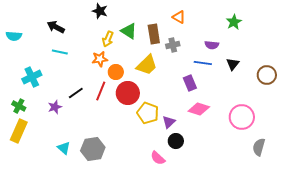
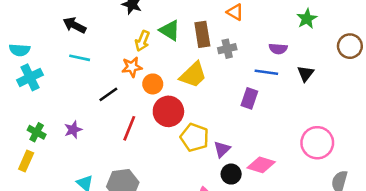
cyan semicircle: (14, 36) -> (20, 50), moved
brown circle: (267, 75) -> (350, 46), moved
cyan cross: (32, 77) -> (30, 77), moved
purple rectangle: (190, 83) -> (249, 98), turned 42
red line: (101, 91) -> (129, 128), moved
black line: (76, 93) -> (108, 94), moved
green cross: (19, 106) -> (37, 132), moved
pink diamond: (199, 109) -> (261, 165), moved
yellow rectangle: (19, 131) -> (26, 161), size x0.7

